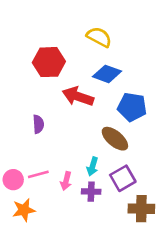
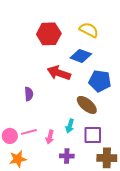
yellow semicircle: (99, 37) -> (89, 30), moved
red hexagon: (49, 62) -> (49, 34), moved
purple square: (123, 178) -> (93, 135), turned 30
purple cross: (91, 192) -> (67, 156), moved

